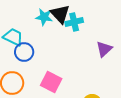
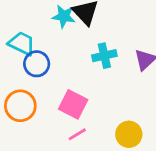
cyan cross: (74, 22) -> (104, 56), moved

